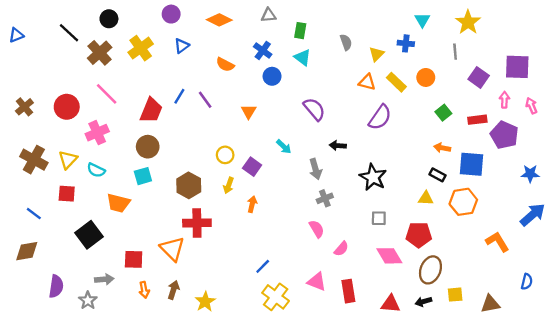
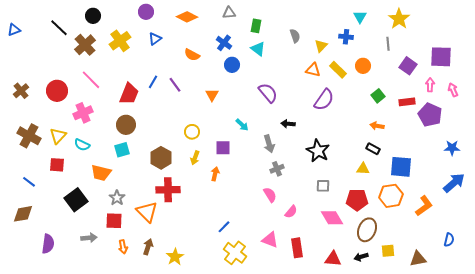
blue square: (472, 164) -> (401, 167), moved
purple square: (252, 167) -> (223, 148), moved, turned -35
orange hexagon: (463, 202) -> (391, 196), moved
orange L-shape: (497, 242) -> (424, 206), turned 85
gray star: (88, 300) -> (117, 198), moved

